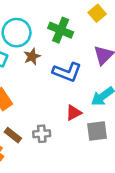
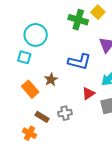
green cross: (61, 30) -> (78, 20), moved
brown star: (32, 57) -> (51, 80), moved

